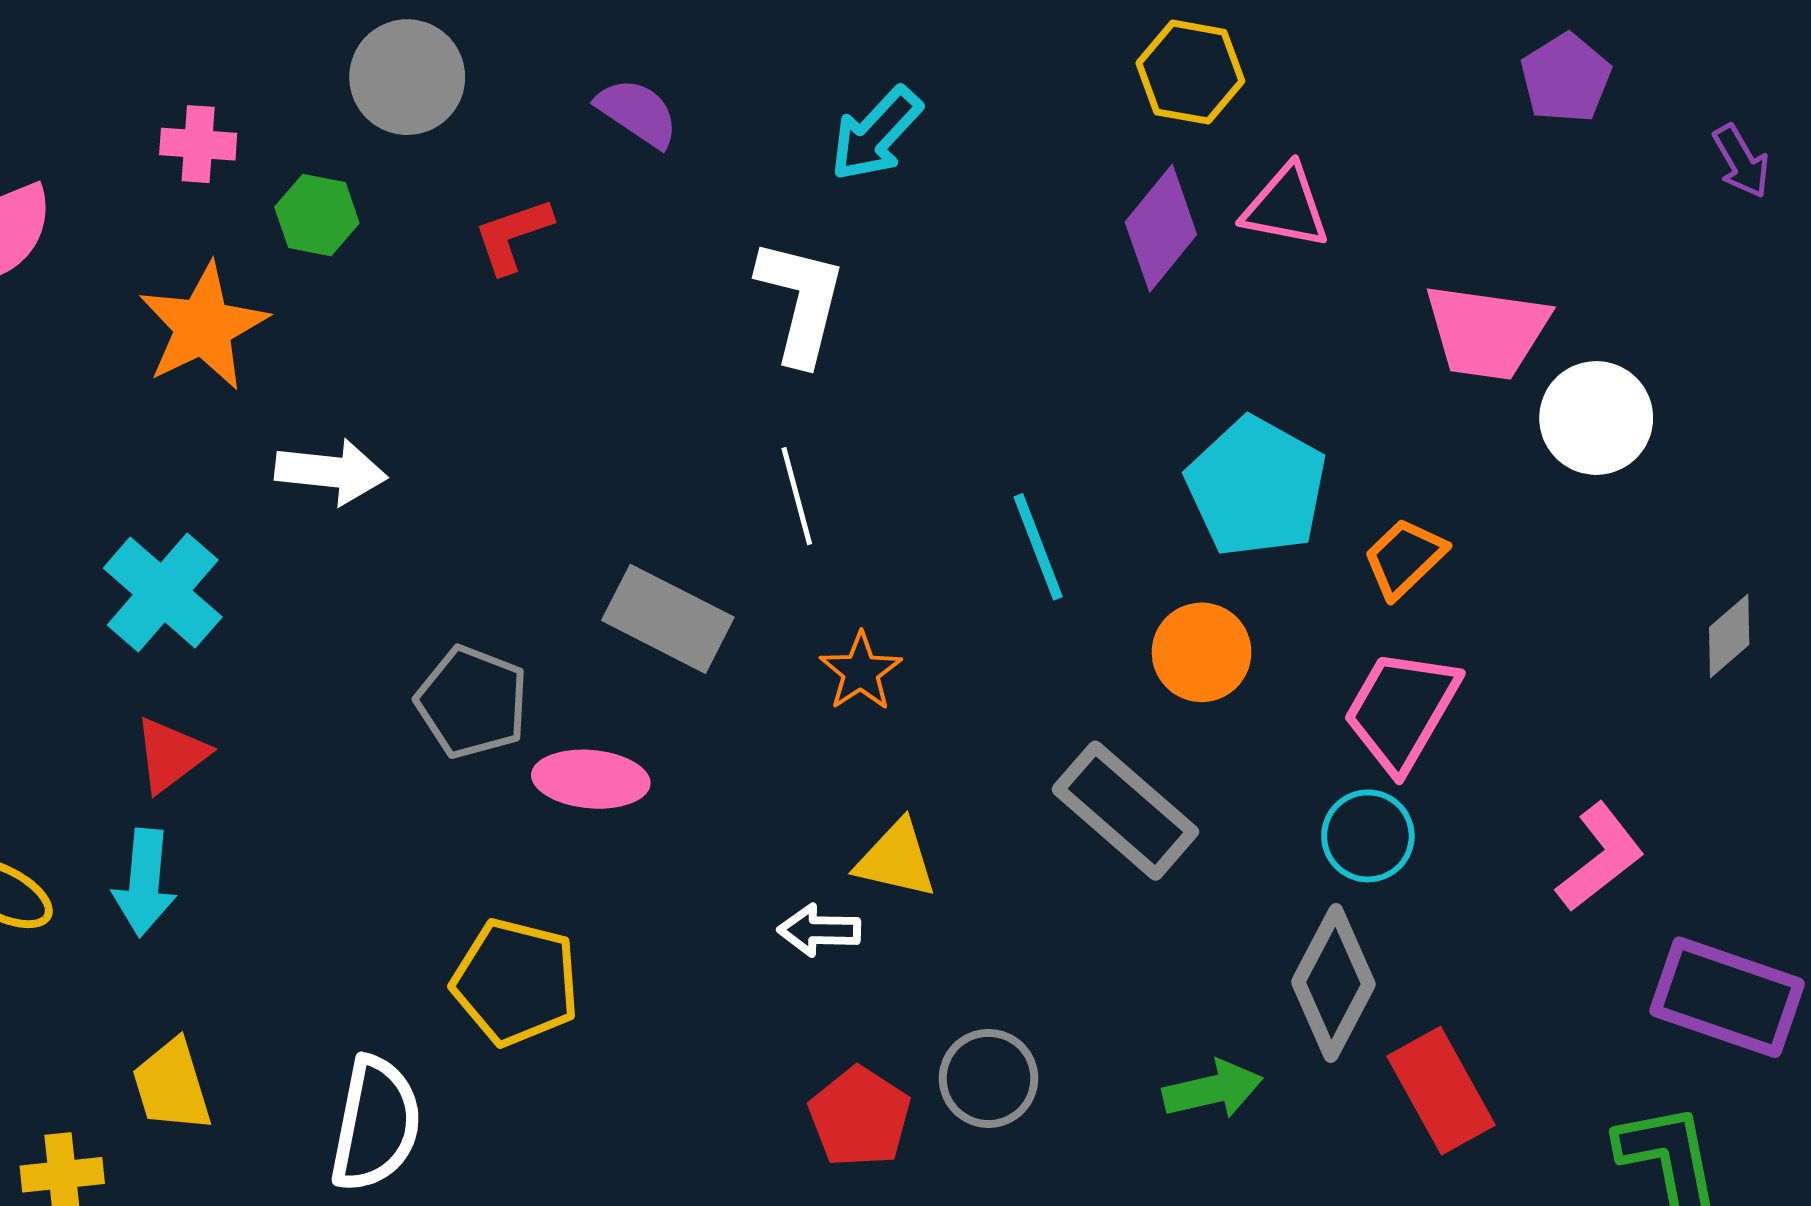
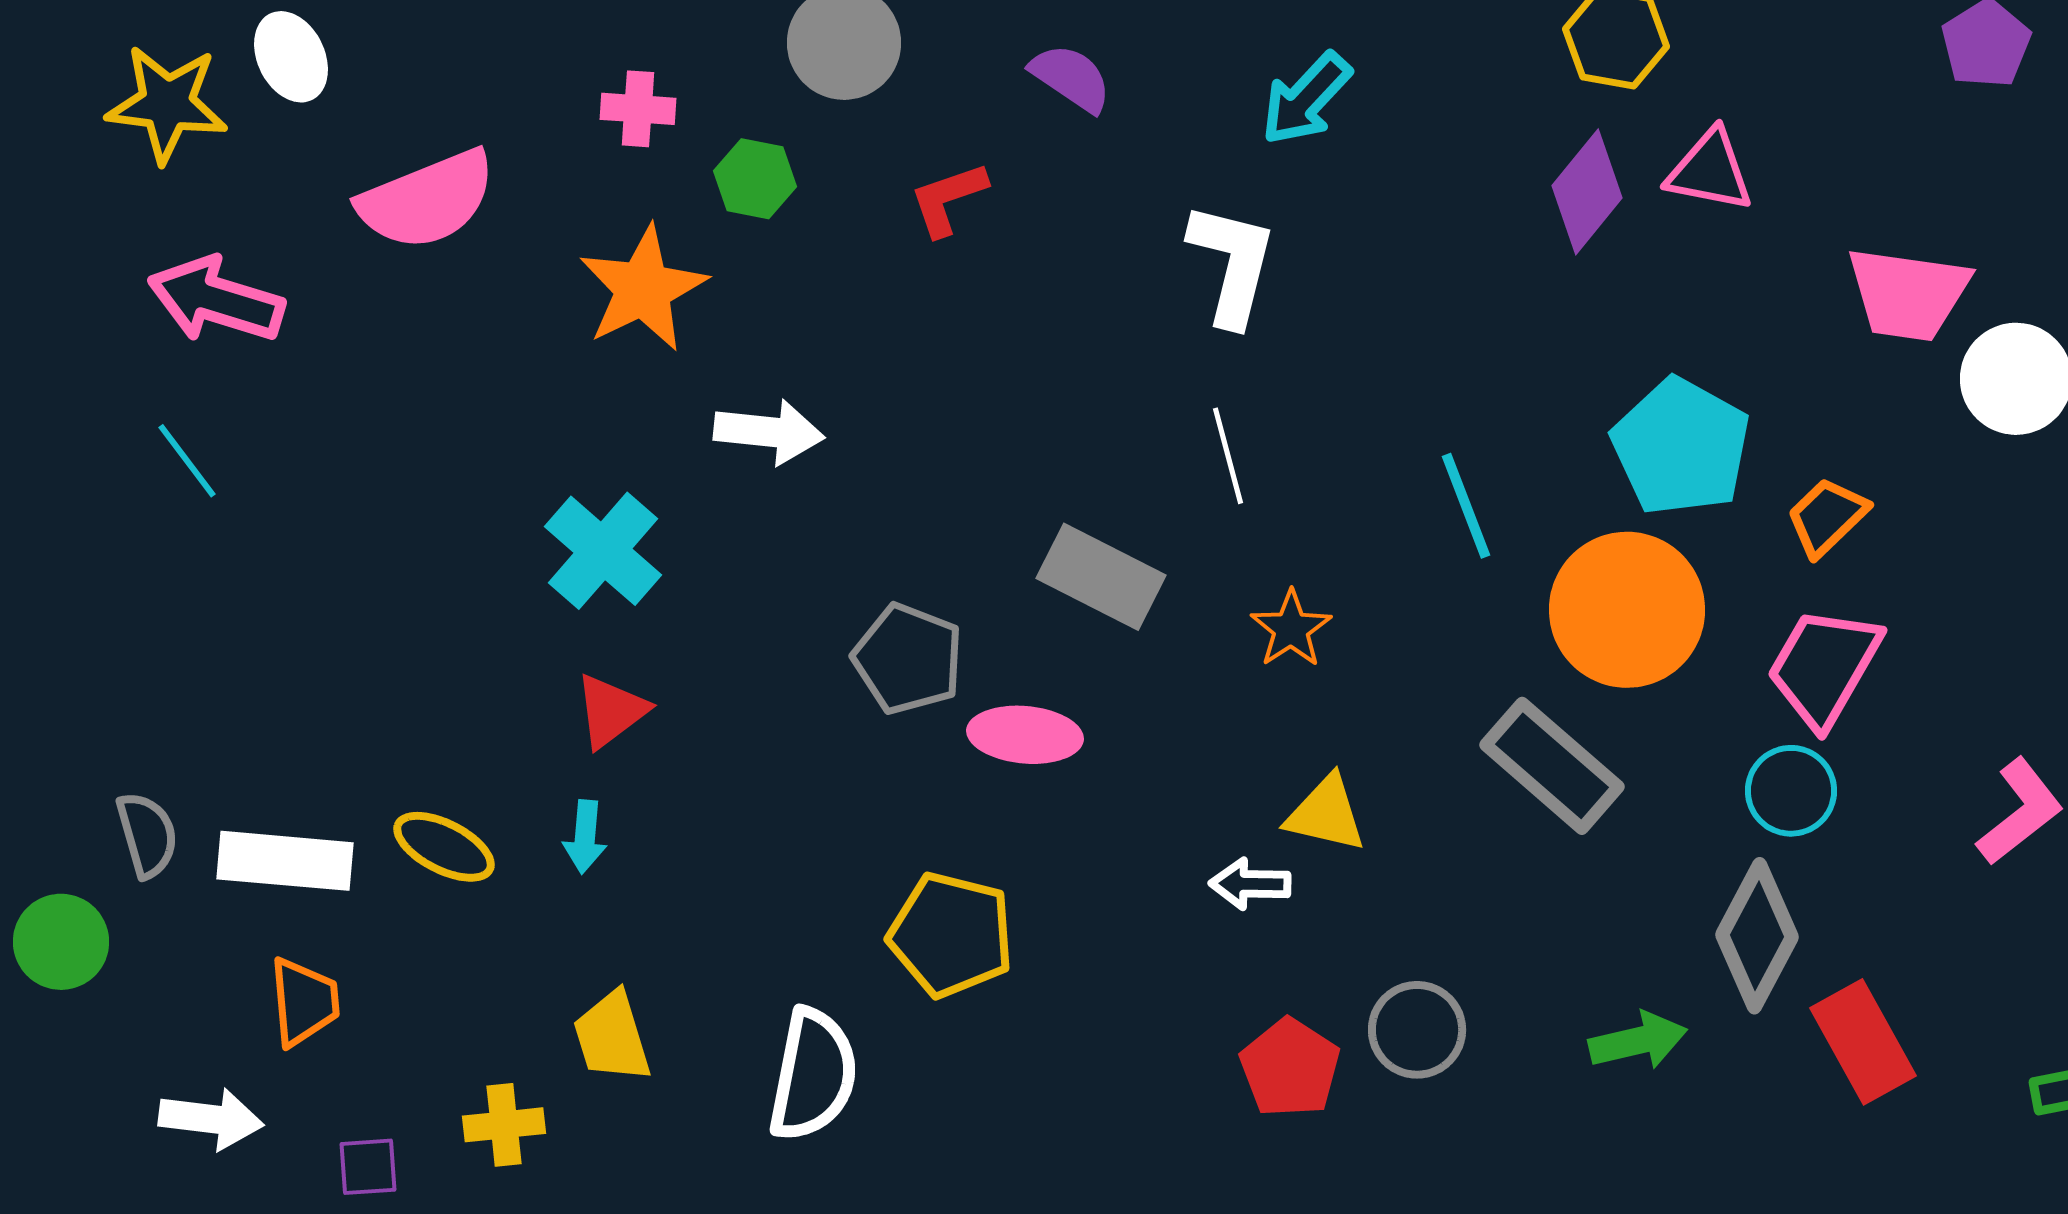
orange circle: (1202, 652) -> (1627, 610), size x1.6
cyan arrow: (144, 883) -> (585, 837), size x0.7

